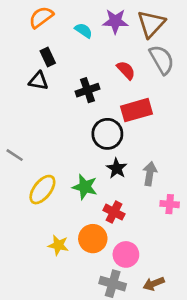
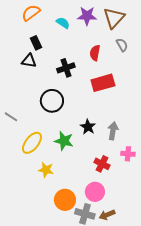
gray semicircle: (162, 60) -> (122, 45), size x0.6
red semicircle: (126, 70) -> (95, 53), turned -126
black circle: (107, 134) -> (52, 101), moved
red cross: (114, 212) -> (102, 164), moved
orange circle: (93, 239) -> (65, 200), moved
yellow star: (58, 245) -> (46, 170), moved
brown arrow: (154, 284) -> (107, 215), moved

